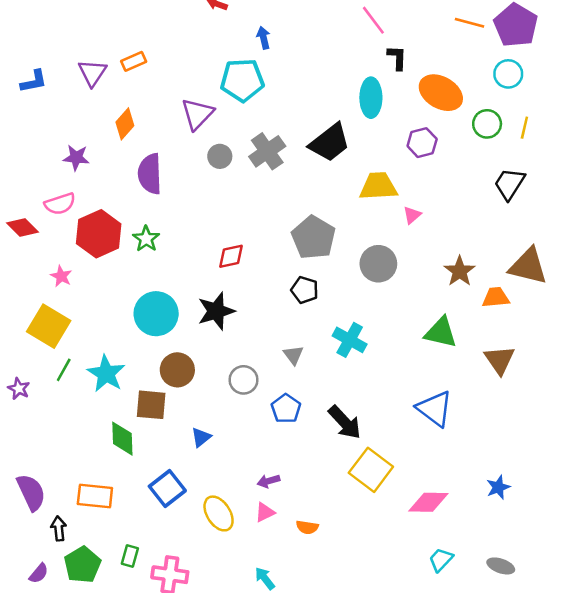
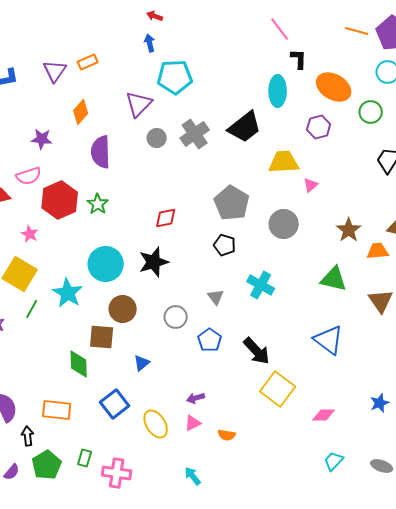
blue arrow: (263, 38) -> (150, 43), moved
cyan star: (106, 374) -> (68, 293), moved
pink diamond: (428, 502) -> (324, 415), size x0.7

